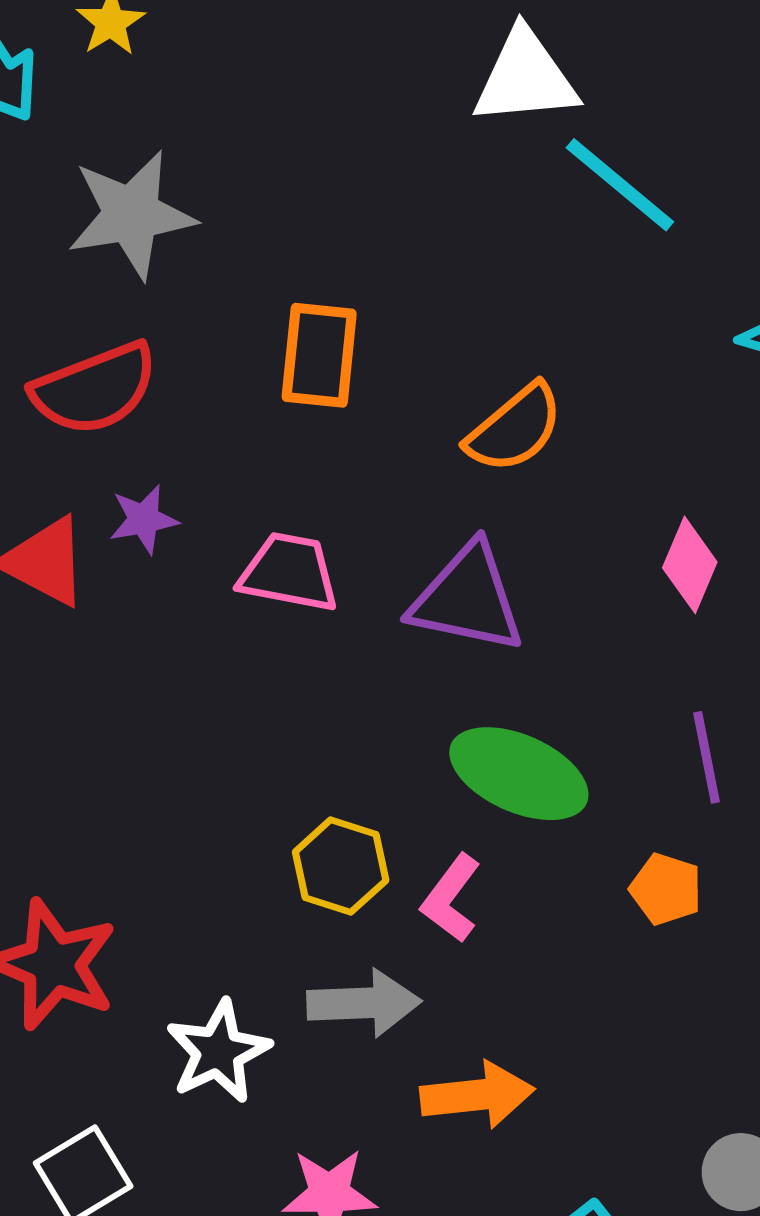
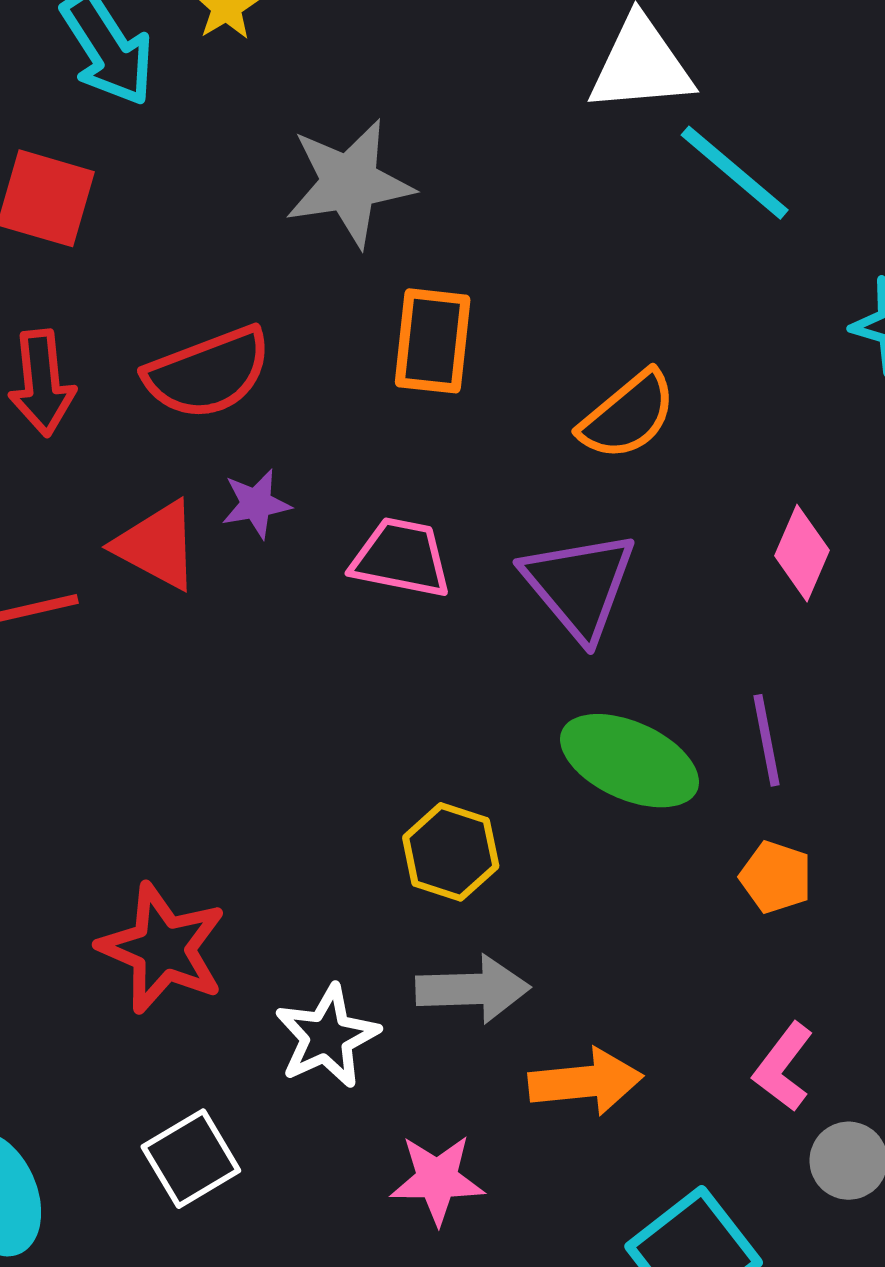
gray star: (131, 215) -> (349, 183), moved
purple triangle: (467, 598) -> (579, 585), turned 38
purple line: (706, 757) -> (767, 740), moved
pink L-shape: (451, 898) -> (783, 1067), moved

